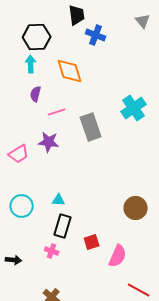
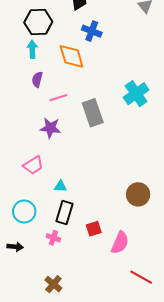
blue cross: (96, 35) -> (92, 31), moved
pink trapezoid: (19, 154) -> (33, 165), moved
cyan circle: (22, 206) -> (24, 212), moved

